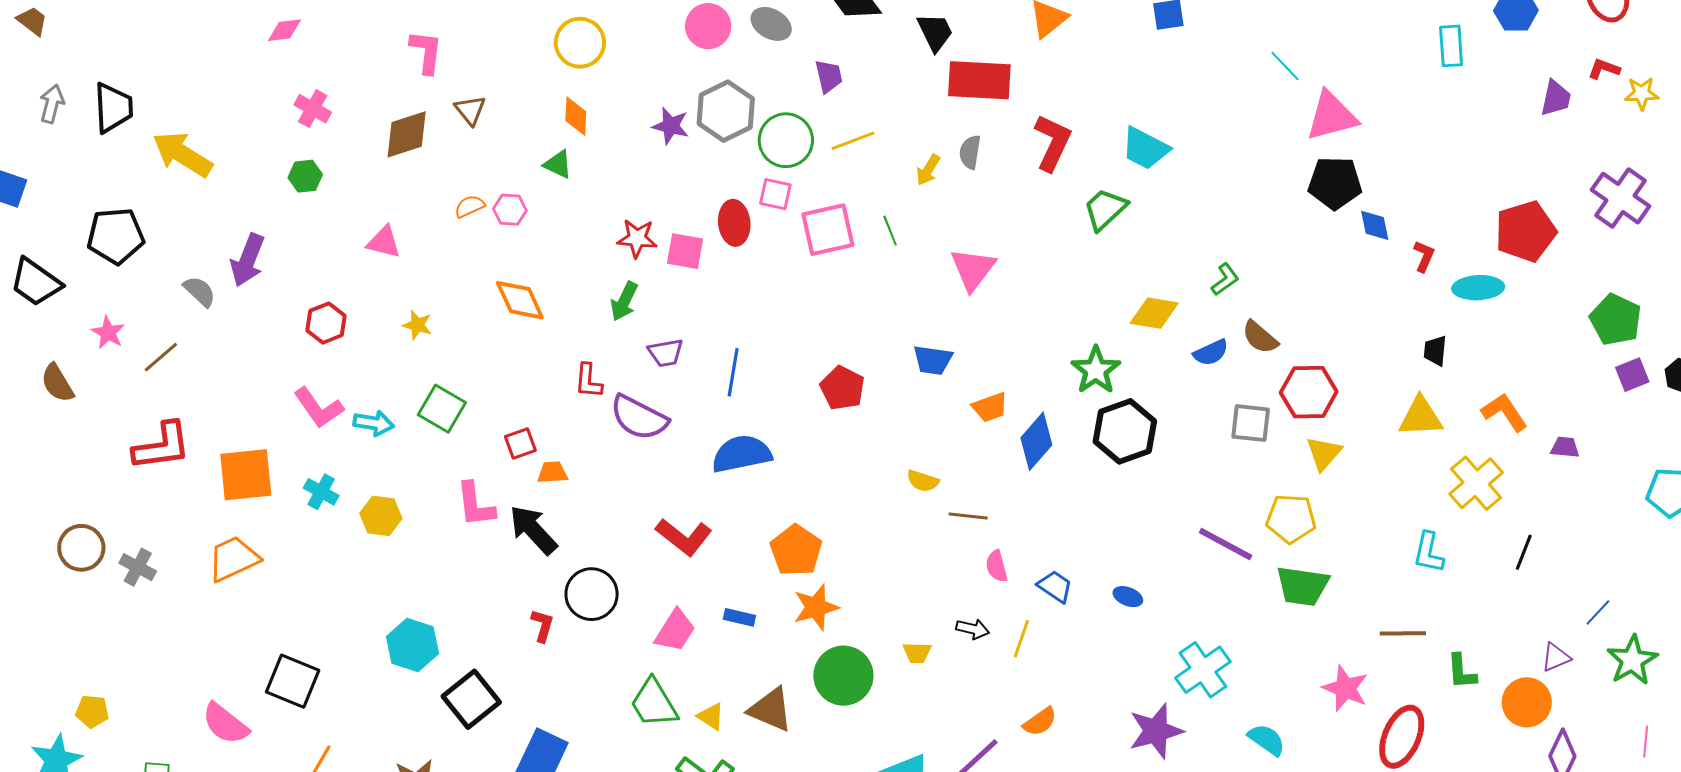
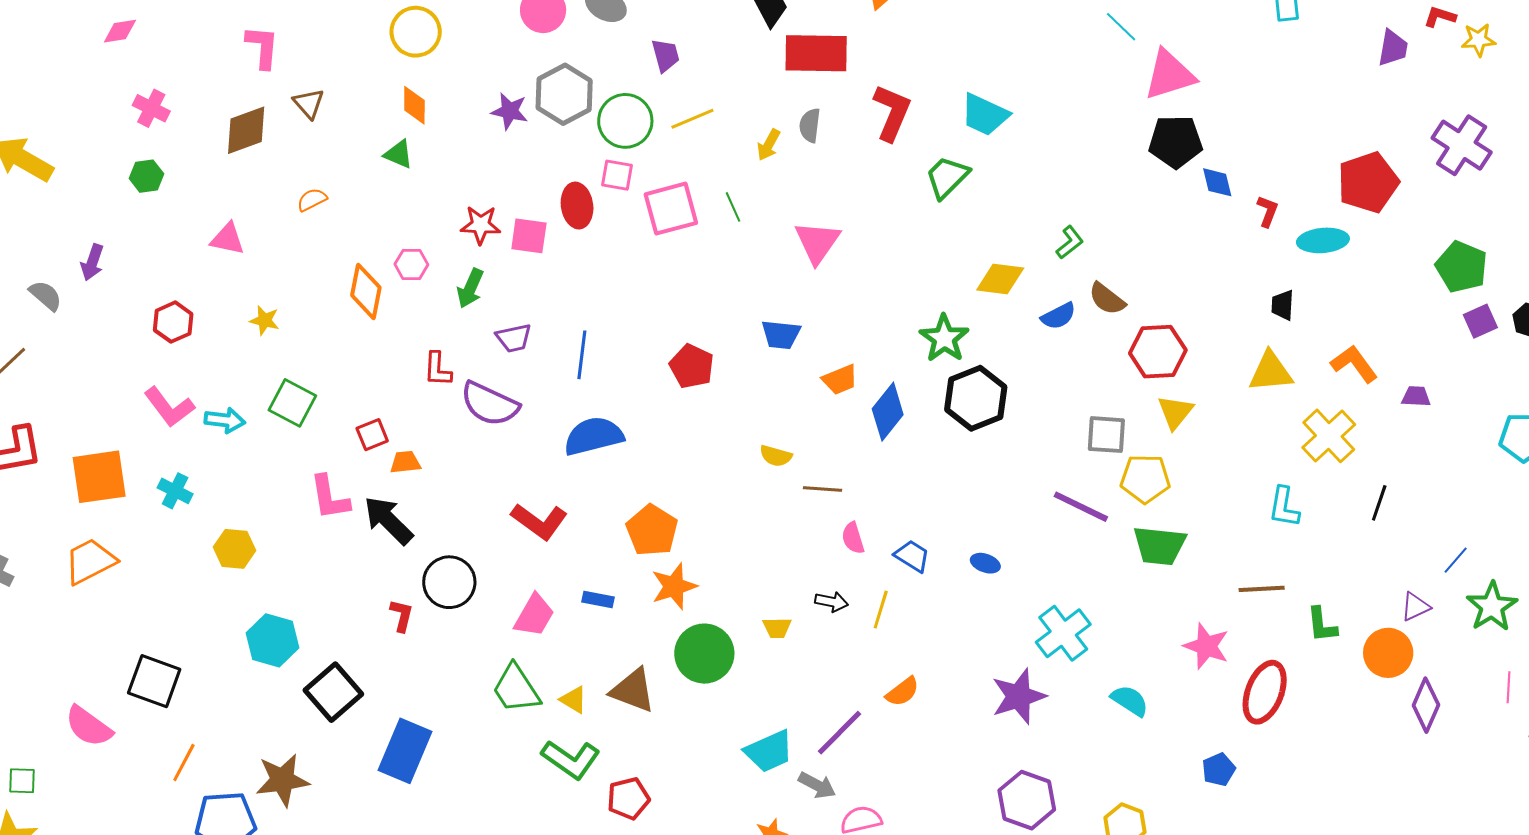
pink hexagon: (510, 210) -> (411, 264), moved
purple arrow: (248, 260) -> (92, 262), size x0.7
orange diamond: (520, 300) -> (366, 291), turned 38
gray square: (1251, 423) -> (1106, 435), moved
yellow hexagon: (381, 516) -> (235, 549), moved

